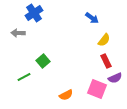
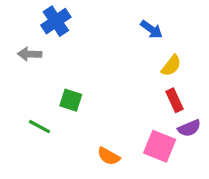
green square: (43, 61) -> (71, 100), turned -32
green line: (24, 77) -> (39, 127), turned 56
orange semicircle: (66, 95) -> (109, 156), turned 56

